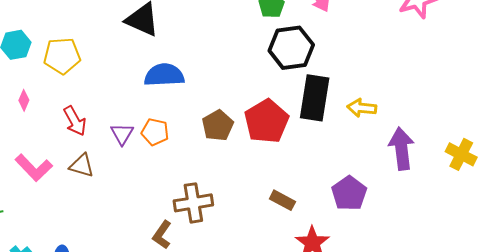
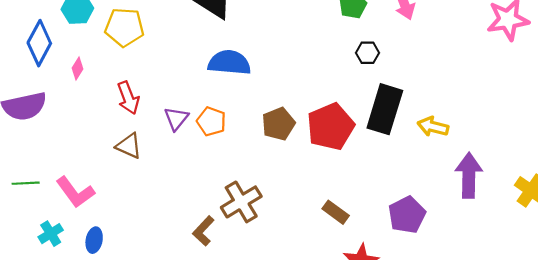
black hexagon: (291, 48) -> (367, 53), size x0.5
pink L-shape: (34, 168) -> (75, 192), moved
brown cross: (193, 203) -> (241, 202), turned -30

